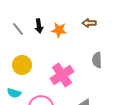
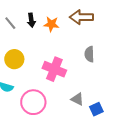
brown arrow: (89, 23) -> (81, 17), size x1.6
pink cross: (62, 75) -> (54, 69), turned -35

